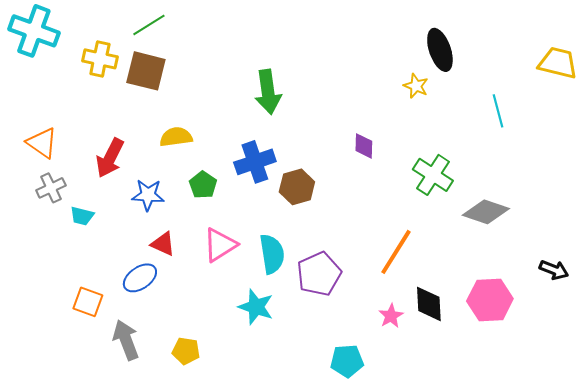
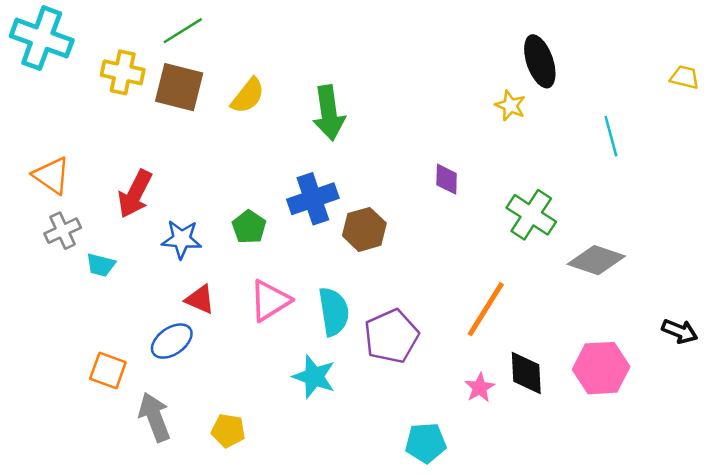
yellow trapezoid: (558, 63) -> (685, 77), size x0.6
yellow semicircle: (176, 137) -> (248, 96), moved, turned 136

